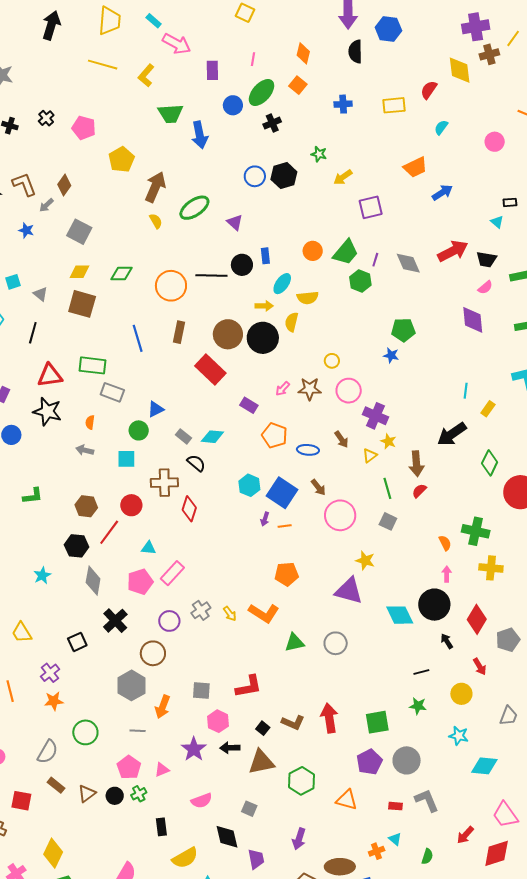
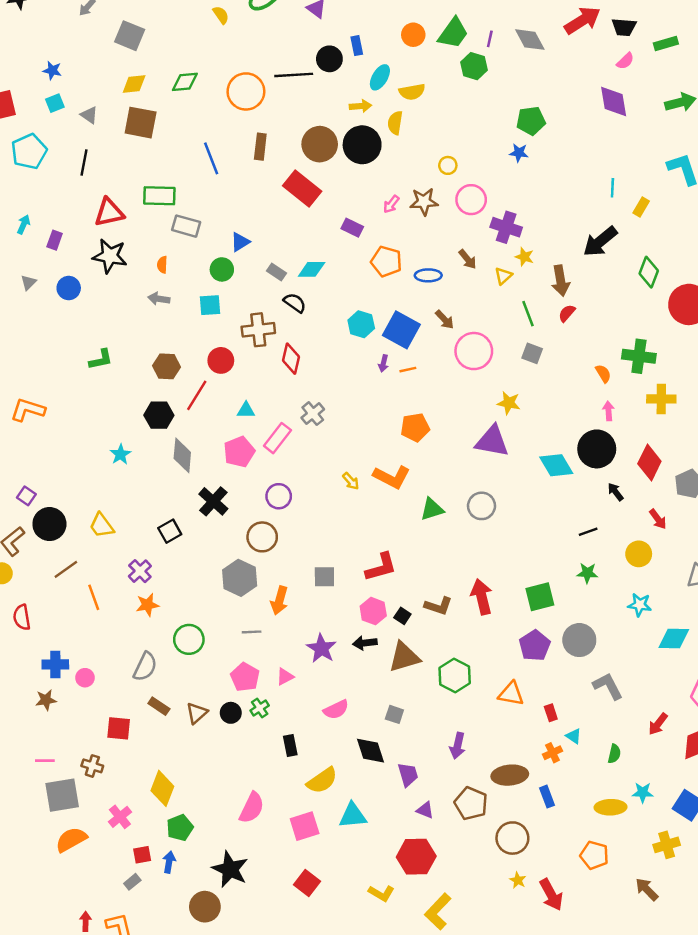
blue star: (26, 230) -> (52, 70), moved
gray cross: (201, 610) -> (313, 414), moved
pink hexagon: (218, 721) -> (373, 611), moved
red rectangle: (396, 806) -> (551, 713), moved, turned 72

